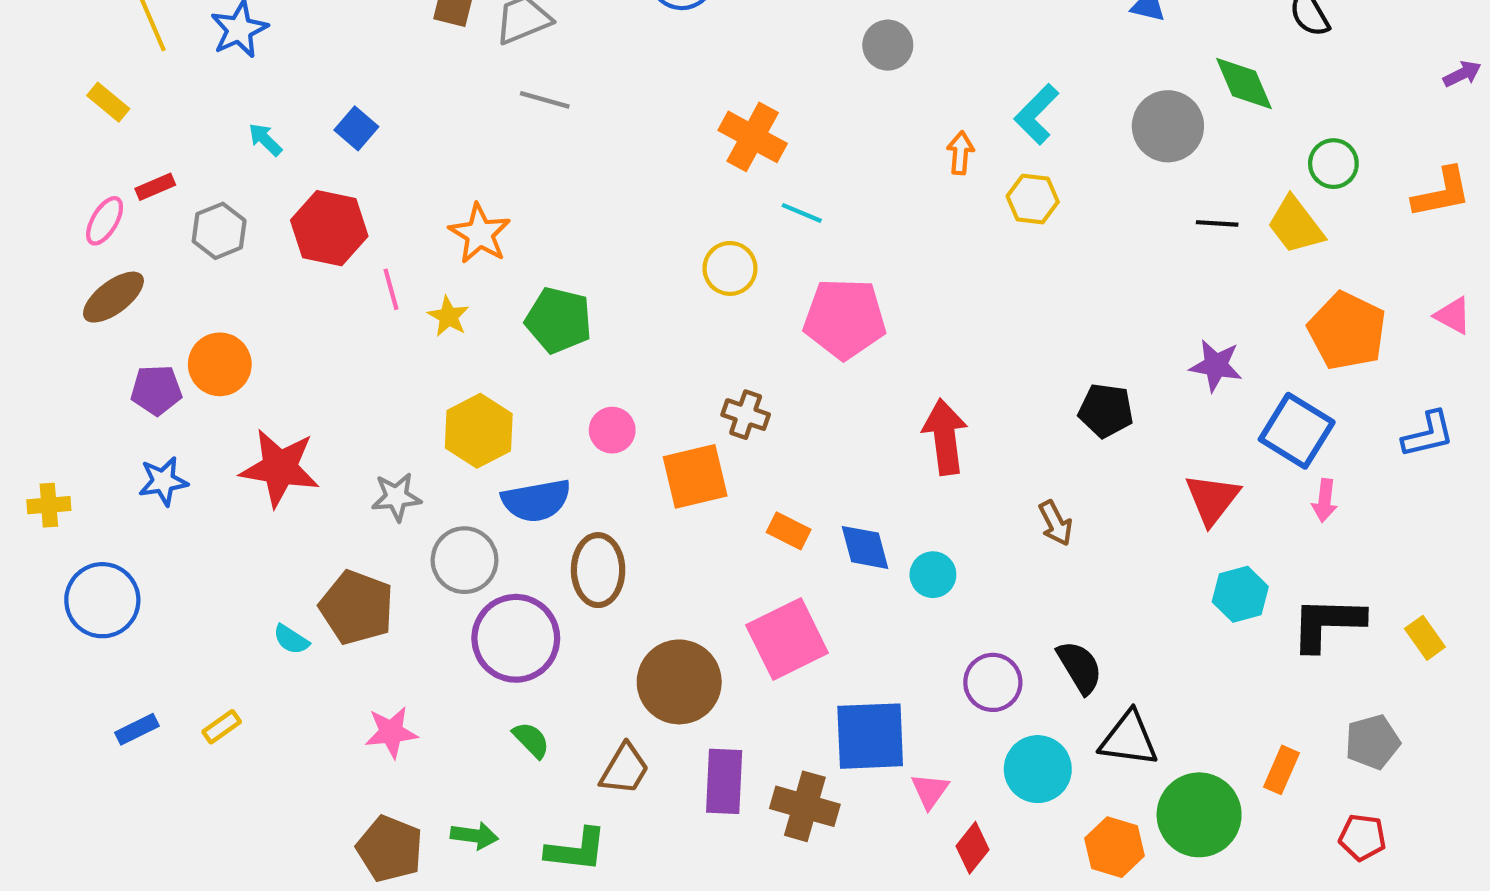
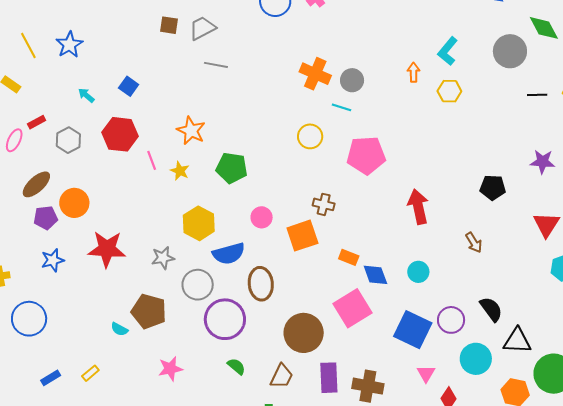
gray circle: (888, 45) -> (352, 80), moved
brown ellipse: (113, 297) -> (36, 184), moved
blue diamond: (865, 547) -> (375, 275), moved
blue square: (870, 736) -> (413, 330), moved, turned 33

